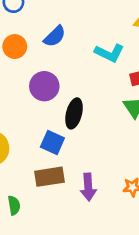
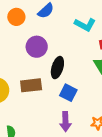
blue square: (52, 142) -> (68, 93), moved
brown rectangle: (49, 177) -> (31, 85), moved

